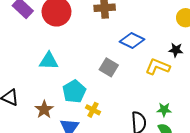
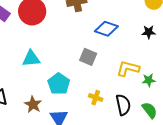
yellow L-shape: (158, 67) -> (128, 68), moved
yellow cross: (93, 110) -> (96, 98), moved
green star: (164, 110) -> (149, 80), moved

